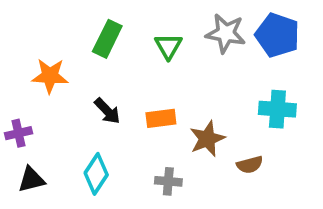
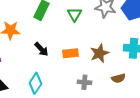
brown star: (207, 139) -> (99, 53), moved
gray cross: (168, 181) -> (84, 82), moved

